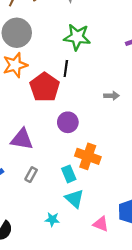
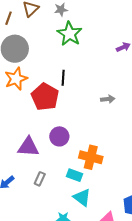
green star: (77, 37) -> (69, 34), moved, turned 30
purple circle: (68, 122) -> (59, 136), moved
cyan rectangle: (69, 174) -> (75, 175), turned -42

